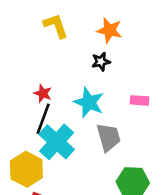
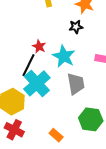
red star: (43, 93) -> (39, 46), moved

